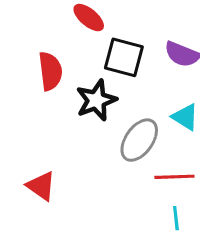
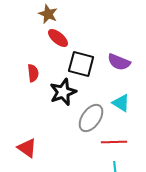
red semicircle: (50, 71) -> (33, 73), size x0.7

